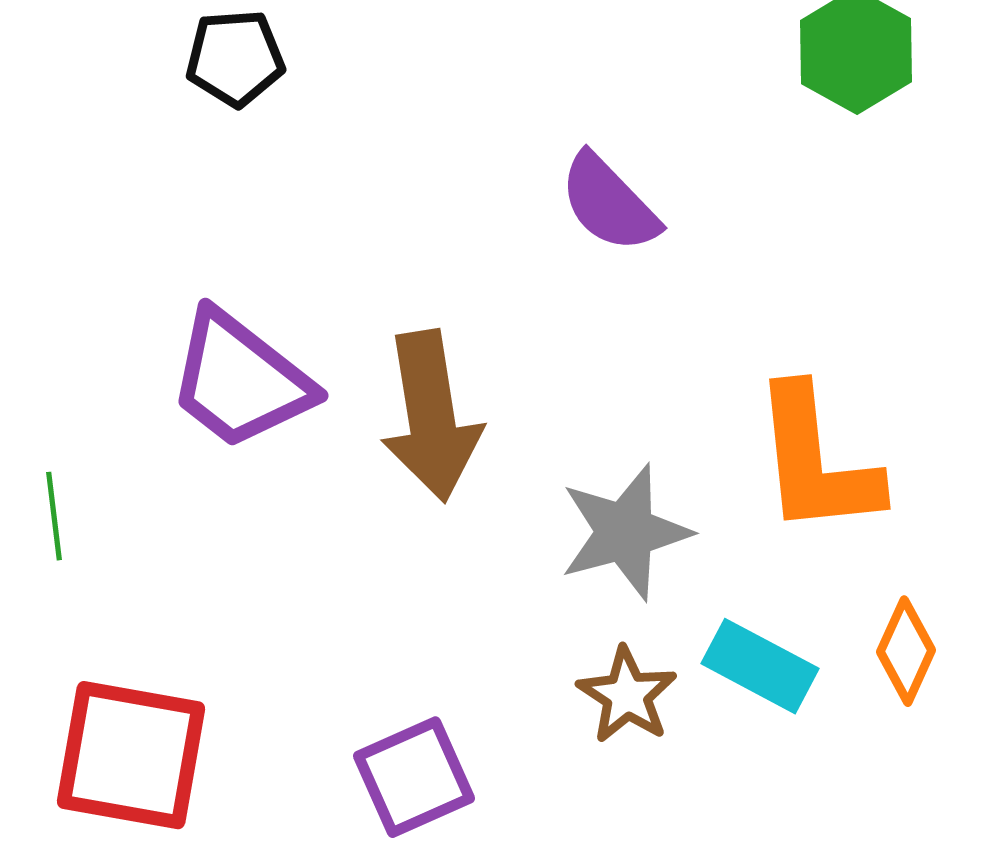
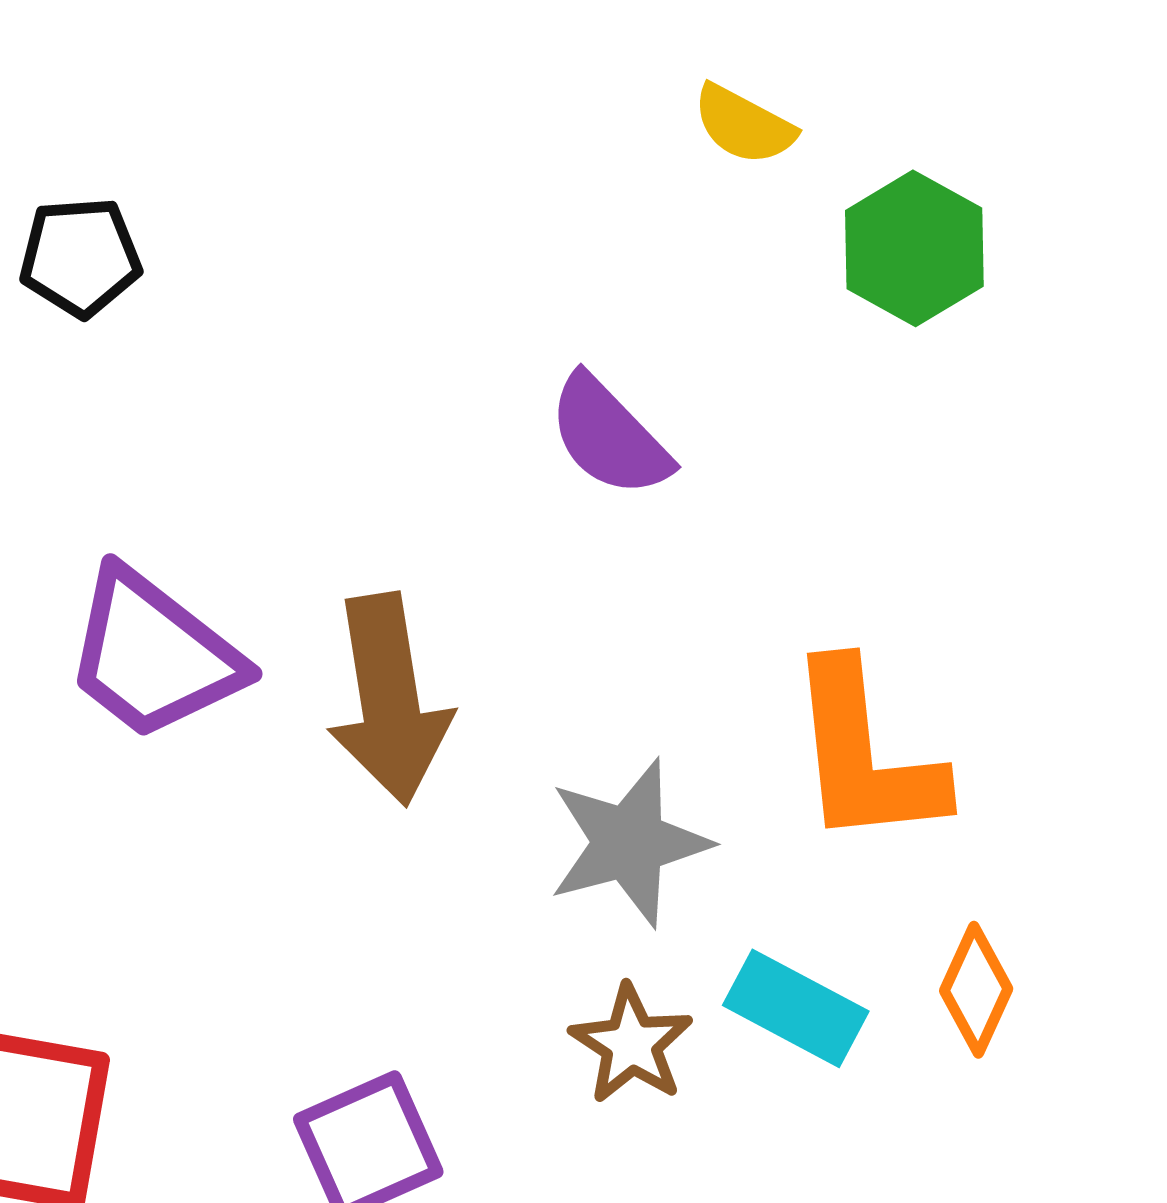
black pentagon: (235, 58) -> (80, 257), moved

